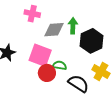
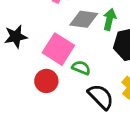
red circle: (47, 73) -> (46, 81), moved

